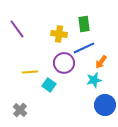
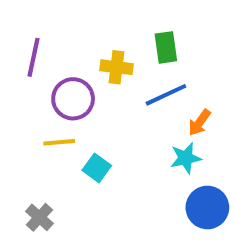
purple line: (17, 29) -> (34, 57), turned 48
purple circle: (64, 63) -> (73, 99), moved

